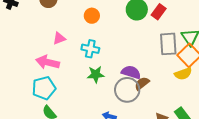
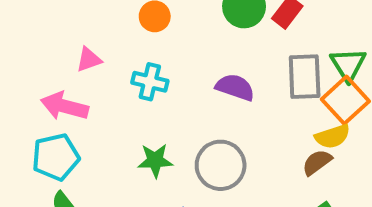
purple semicircle: (131, 72) -> (235, 87), moved
green star: (96, 74) -> (155, 160), moved
brown semicircle: (142, 83) -> (317, 162), moved

